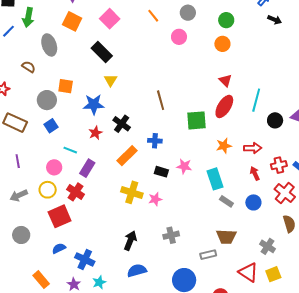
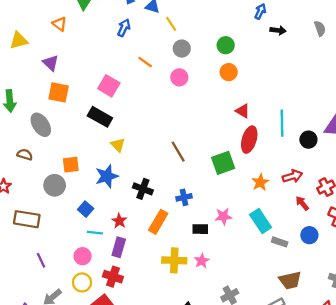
pink square: (110, 19) -> (109, 86), moved
blue square: (51, 126) -> (86, 209), moved
red star: (95, 133) -> (119, 221), moved

